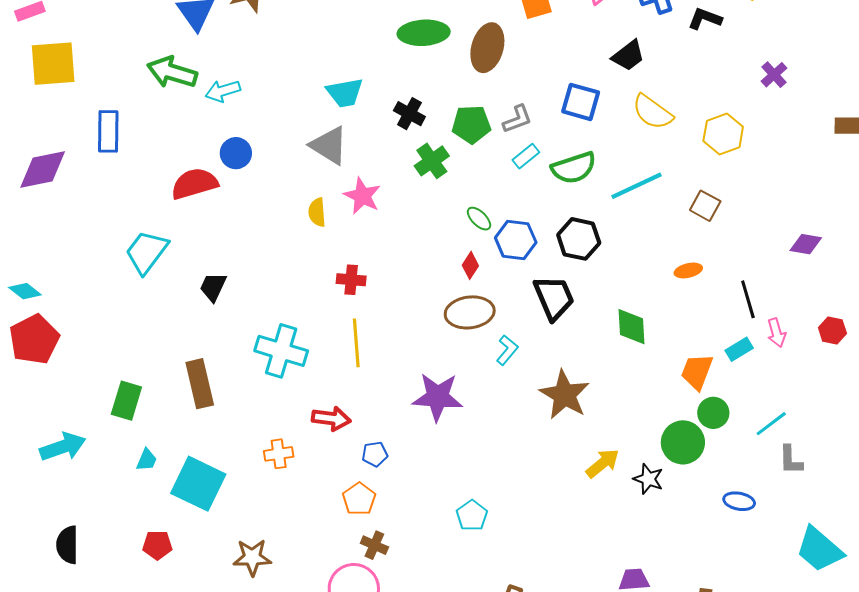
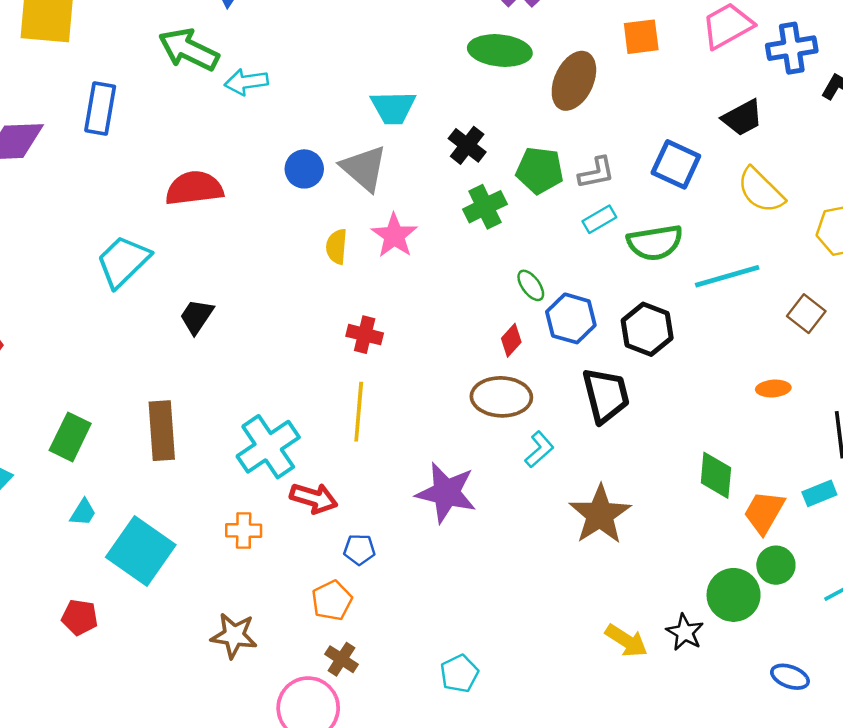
blue circle: (236, 153) -> (304, 169), moved
green diamond: (632, 327) -> (716, 475), moved
cyan cross: (281, 351) -> (268, 447), moved, turned 30
yellow arrow: (603, 463) -> (626, 641), moved, turned 63
cyan pentagon: (472, 515) -> (459, 674), moved
brown star: (252, 557) -> (234, 636), moved

